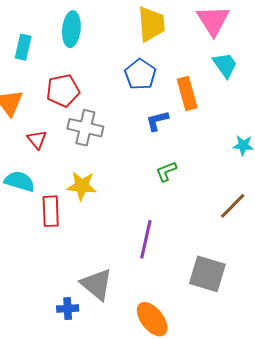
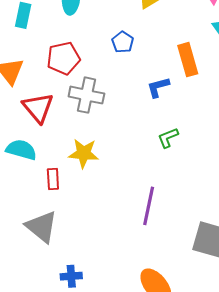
blue pentagon: (140, 74) -> (123, 42), moved, size x0.7
red triangle: (37, 140) -> (38, 108), size x1.6
red rectangle: (51, 211) -> (53, 179), size x0.7
gray triangle: (97, 284) -> (42, 227), moved

